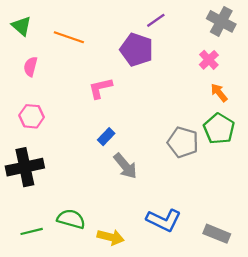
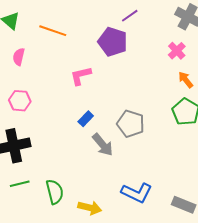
gray pentagon: (183, 142) -> (131, 124), moved
green semicircle: (71, 219) -> (55, 192), turned 60
green line: (32, 231) -> (20, 184), moved

